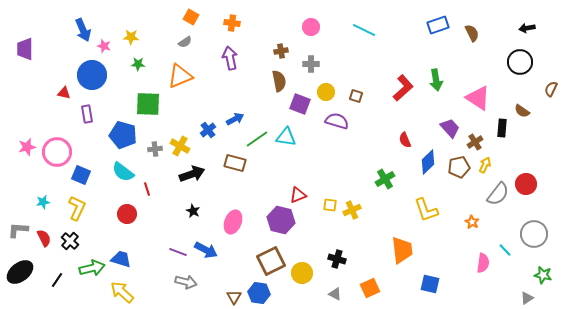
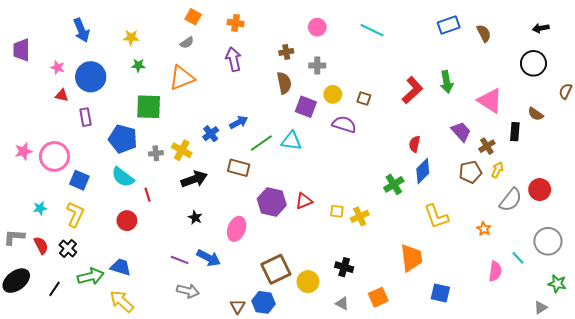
pink star: (104, 46) -> (58, 67), moved
red semicircle: (405, 140) -> (414, 144), turned 35
blue diamond: (428, 162) -> (423, 171), moved
purple hexagon: (281, 220) -> (272, 202), moved

